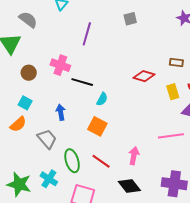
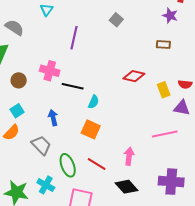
gray square: (130, 19) -> (116, 20), turned -32
brown rectangle: (176, 62) -> (163, 45), moved
cyan square: (25, 103) -> (17, 111), turned 32

